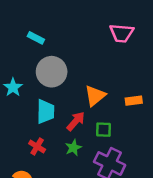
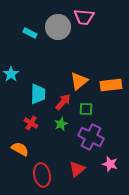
pink trapezoid: (122, 33) -> (84, 17), moved
gray circle: (52, 72) -> (58, 27), moved
orange rectangle: (134, 101) -> (111, 85), size x1.5

